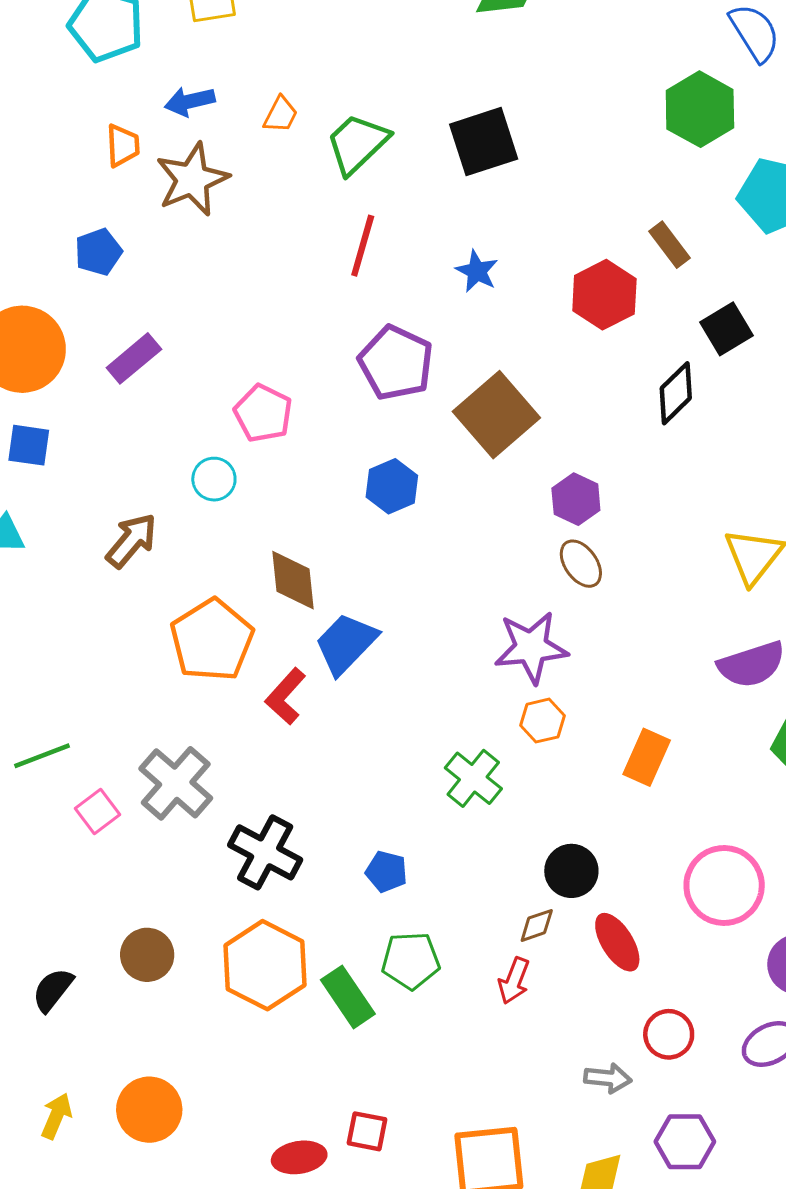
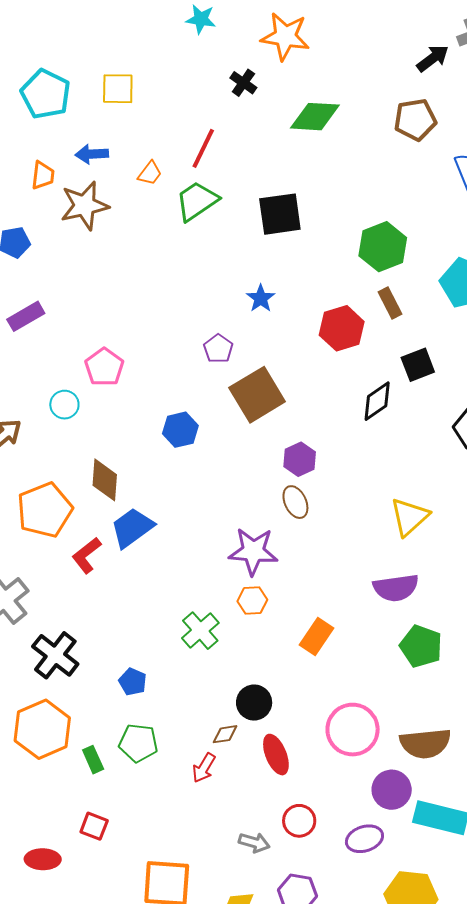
green hexagon: (700, 109) -> (383, 247), moved
red line: (363, 246) -> (203, 148), moved
purple pentagon: (396, 363) -> (218, 349), moved, size x0.6
green rectangle: (348, 997) -> (93, 760), size x0.7
red square: (367, 1131) -> (94, 826), moved

